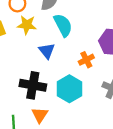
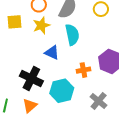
yellow star: (27, 25) -> (41, 25), turned 30
blue triangle: (47, 51) -> (52, 53), turned -42

